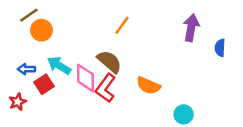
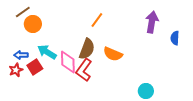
brown semicircle: (109, 62) -> (87, 49), turned 70
orange semicircle: (148, 86) -> (113, 54), moved
red star: (18, 102) -> (16, 70), moved

